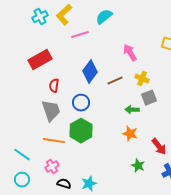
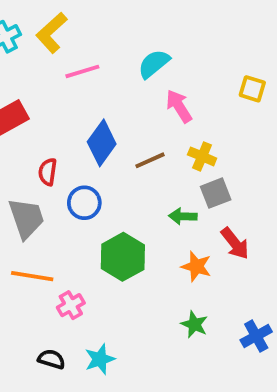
cyan semicircle: (104, 17) -> (154, 64), moved
red semicircle: (54, 86) -> (48, 172), moved
green hexagon: (81, 131) -> (123, 257), moved
orange star: (130, 134) -> (196, 266), moved
red arrow: (159, 147) -> (235, 243), moved
pink cross: (52, 167) -> (71, 305), moved

